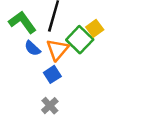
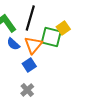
green square: (80, 40) -> (51, 37), turned -30

